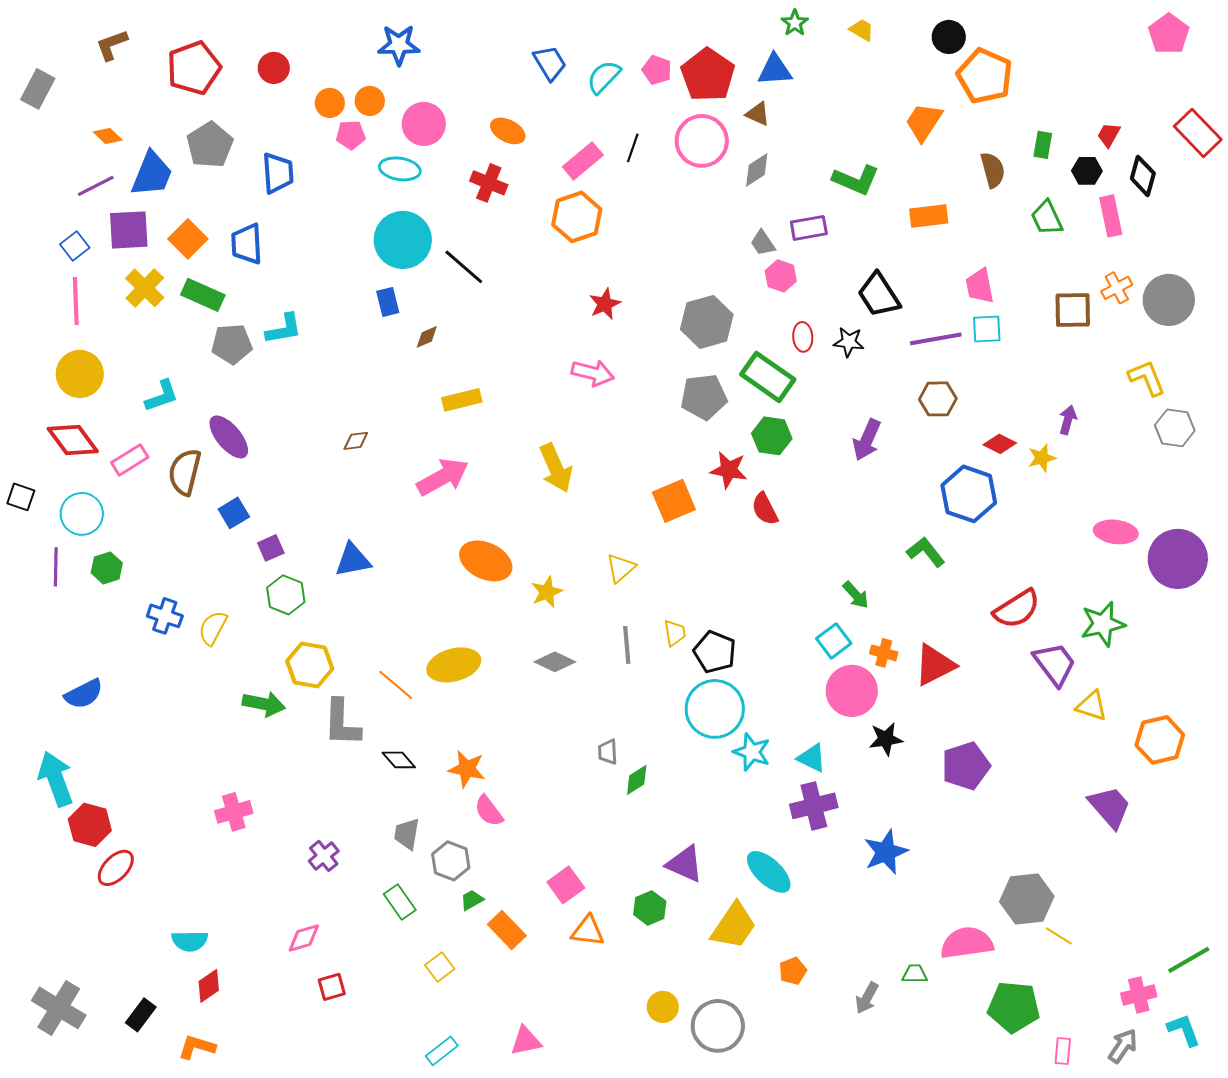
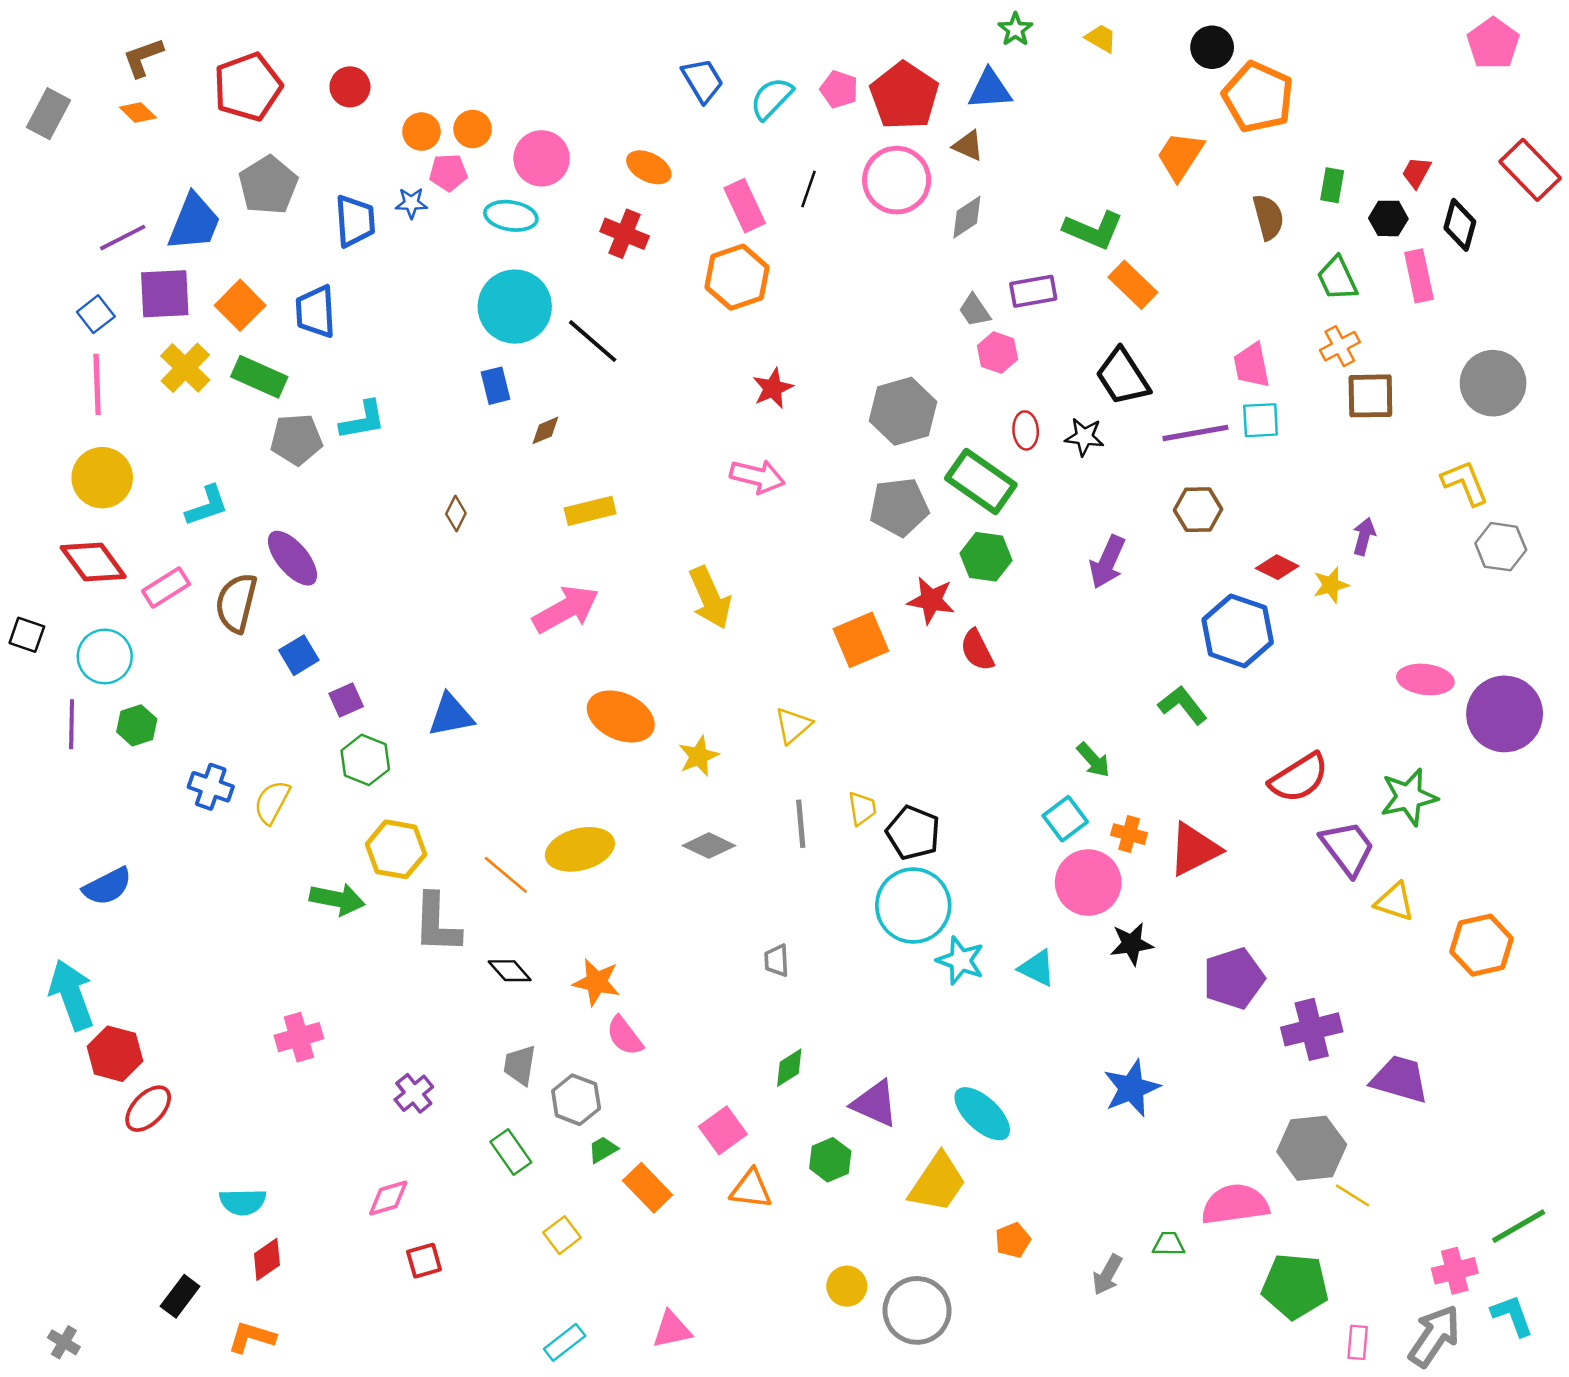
blue star: (399, 45) -> (411, 203), moved, size x0.6
orange diamond: (108, 136) -> (138, 112), moved
pink rectangle: (583, 161) -> (745, 206), turned -75
orange rectangle: (929, 216) -> (1133, 285), moved, turned 51
orange cross: (1117, 288) -> (1340, 346), moved
brown diamond: (356, 441) -> (456, 513), moved, turned -56
green diamond: (637, 780) -> (789, 1068), moved
purple cross: (814, 806) -> (1312, 1029), moved
purple trapezoid: (1110, 807) -> (1400, 1079), moved, turned -33
gray cross: (59, 1008) -> (64, 1342), moved, size x0.5
gray arrow: (1123, 1046) -> (1434, 1336), size x1.4

